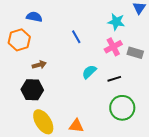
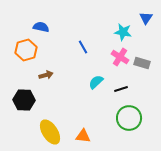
pink cross: (113, 47) -> (120, 57), turned -30
black hexagon: (32, 90) -> (24, 100), moved

